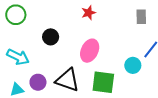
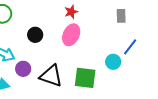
pink ellipse: (90, 51) -> (71, 35), moved
purple circle: (38, 82) -> (23, 69), moved

